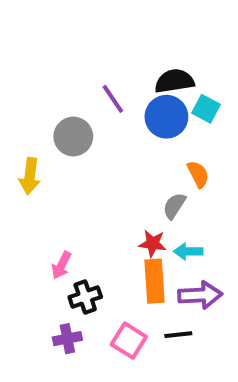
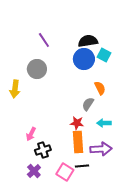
purple line: (113, 99) -> (44, 40), moved
cyan arrow: (188, 251) -> (104, 123), moved
black line: (178, 335) -> (82, 166), moved
purple cross: (67, 339) -> (34, 171), turned -32

